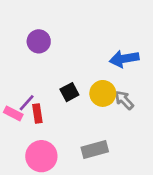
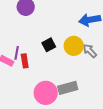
purple line: (27, 103) -> (17, 53), turned -32
pink circle: (41, 156) -> (46, 93), moved

